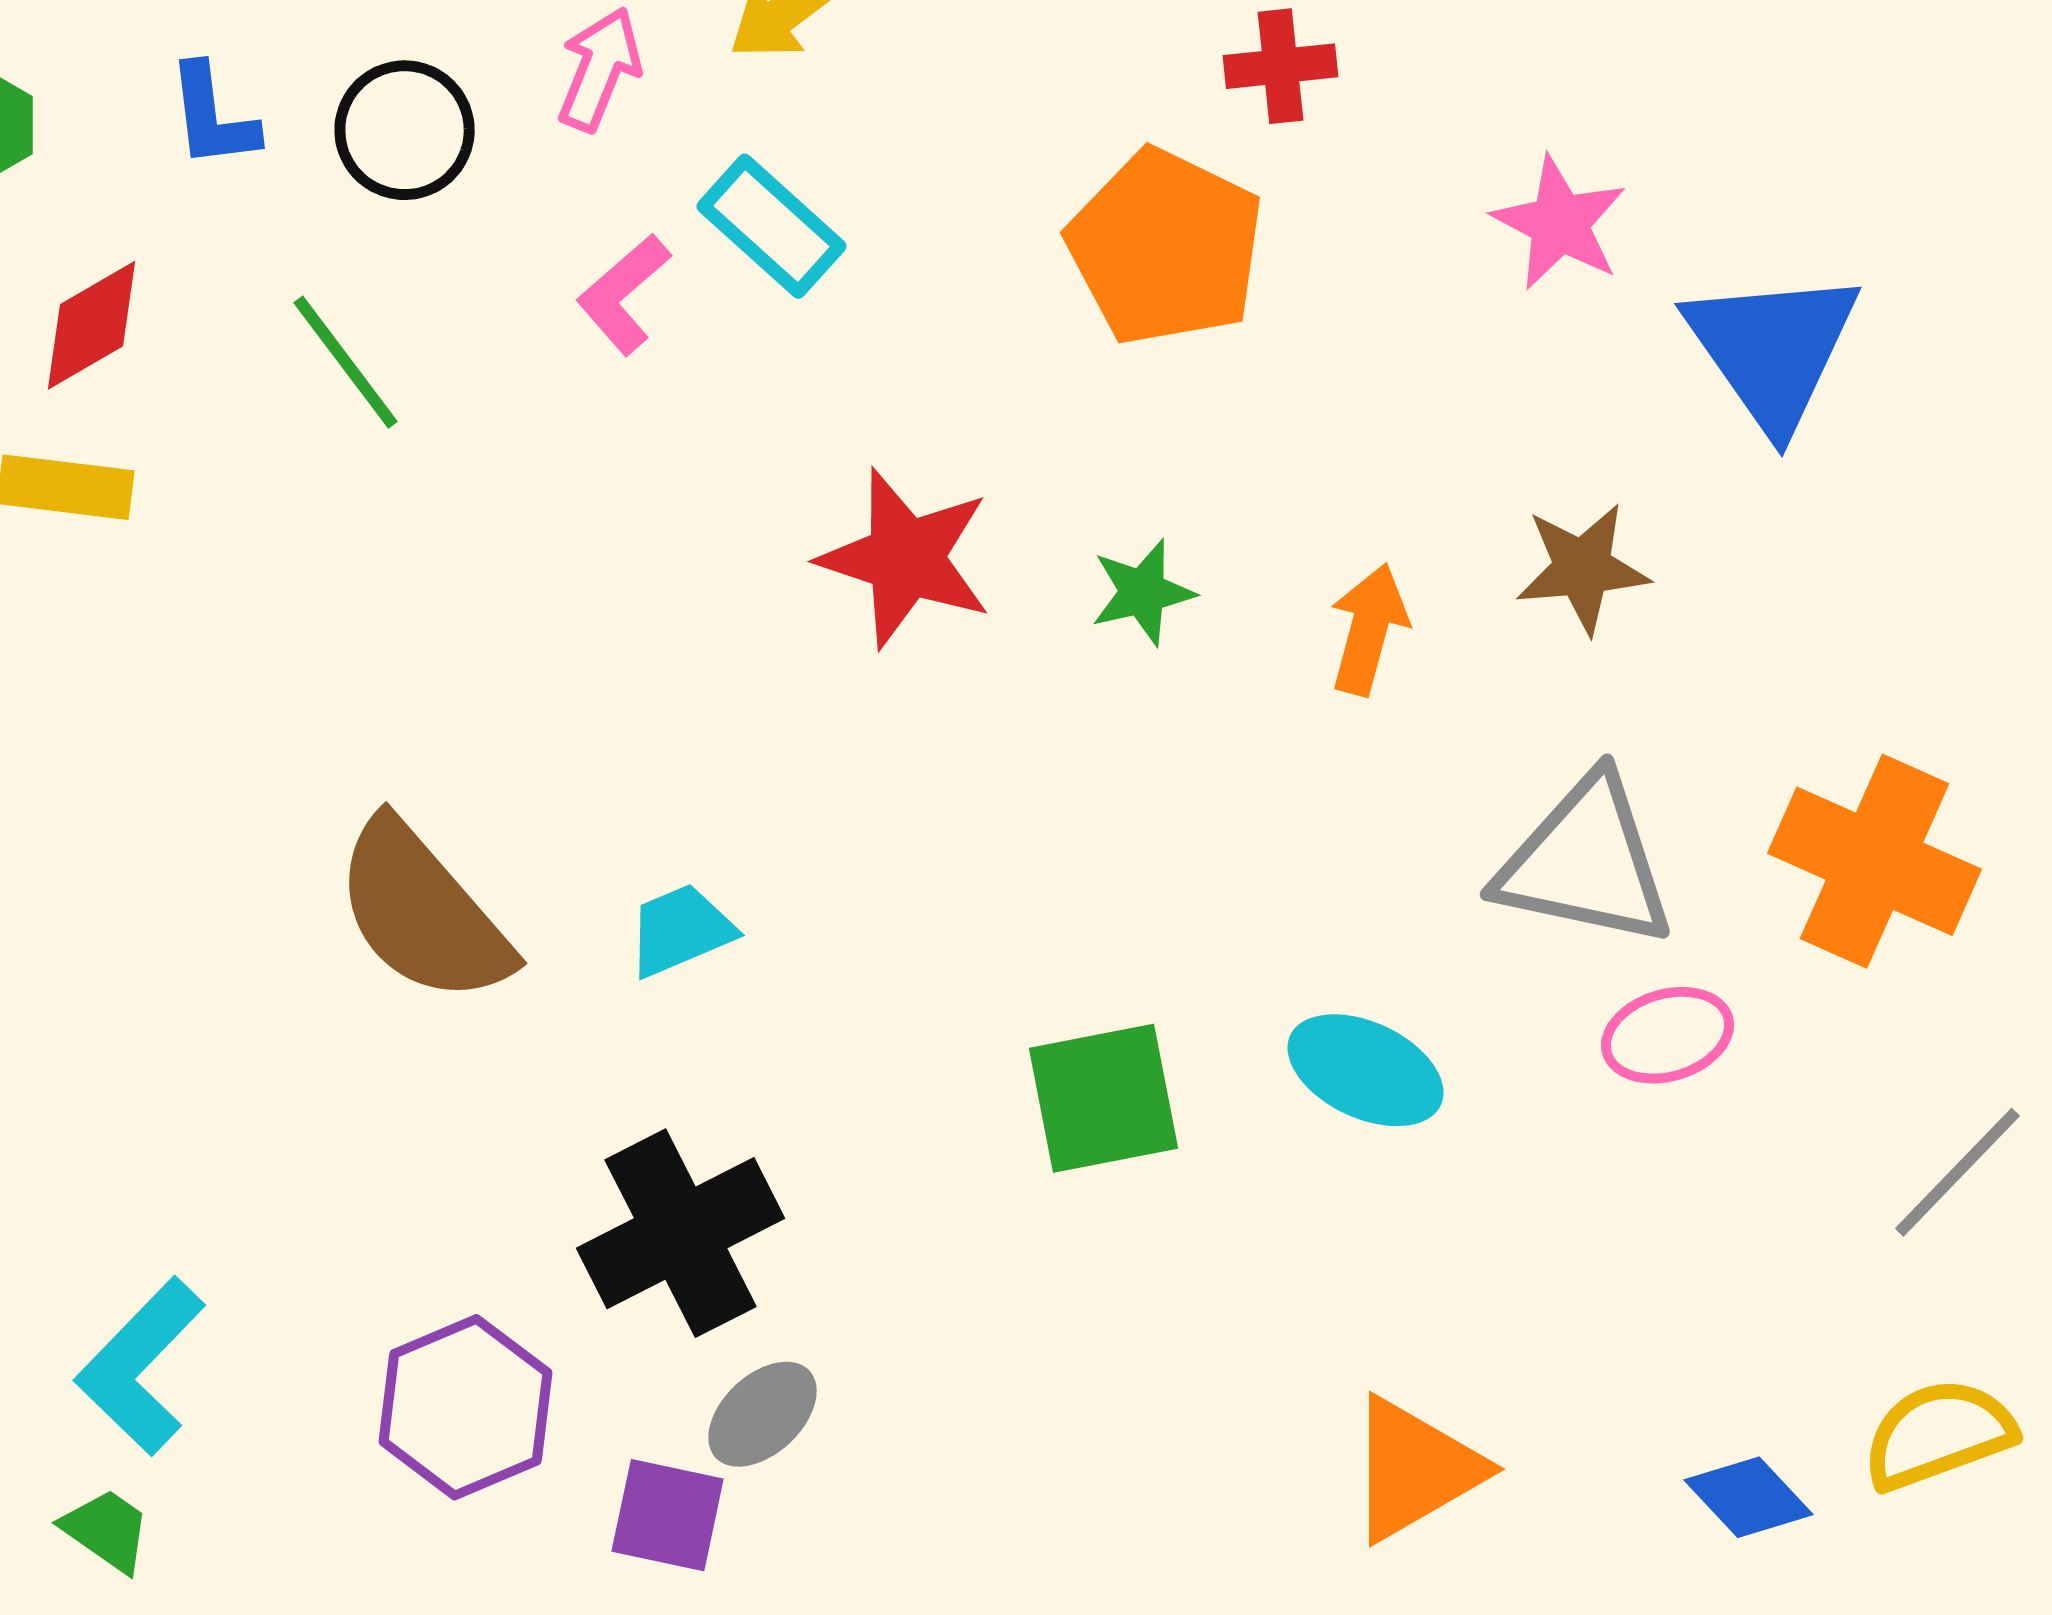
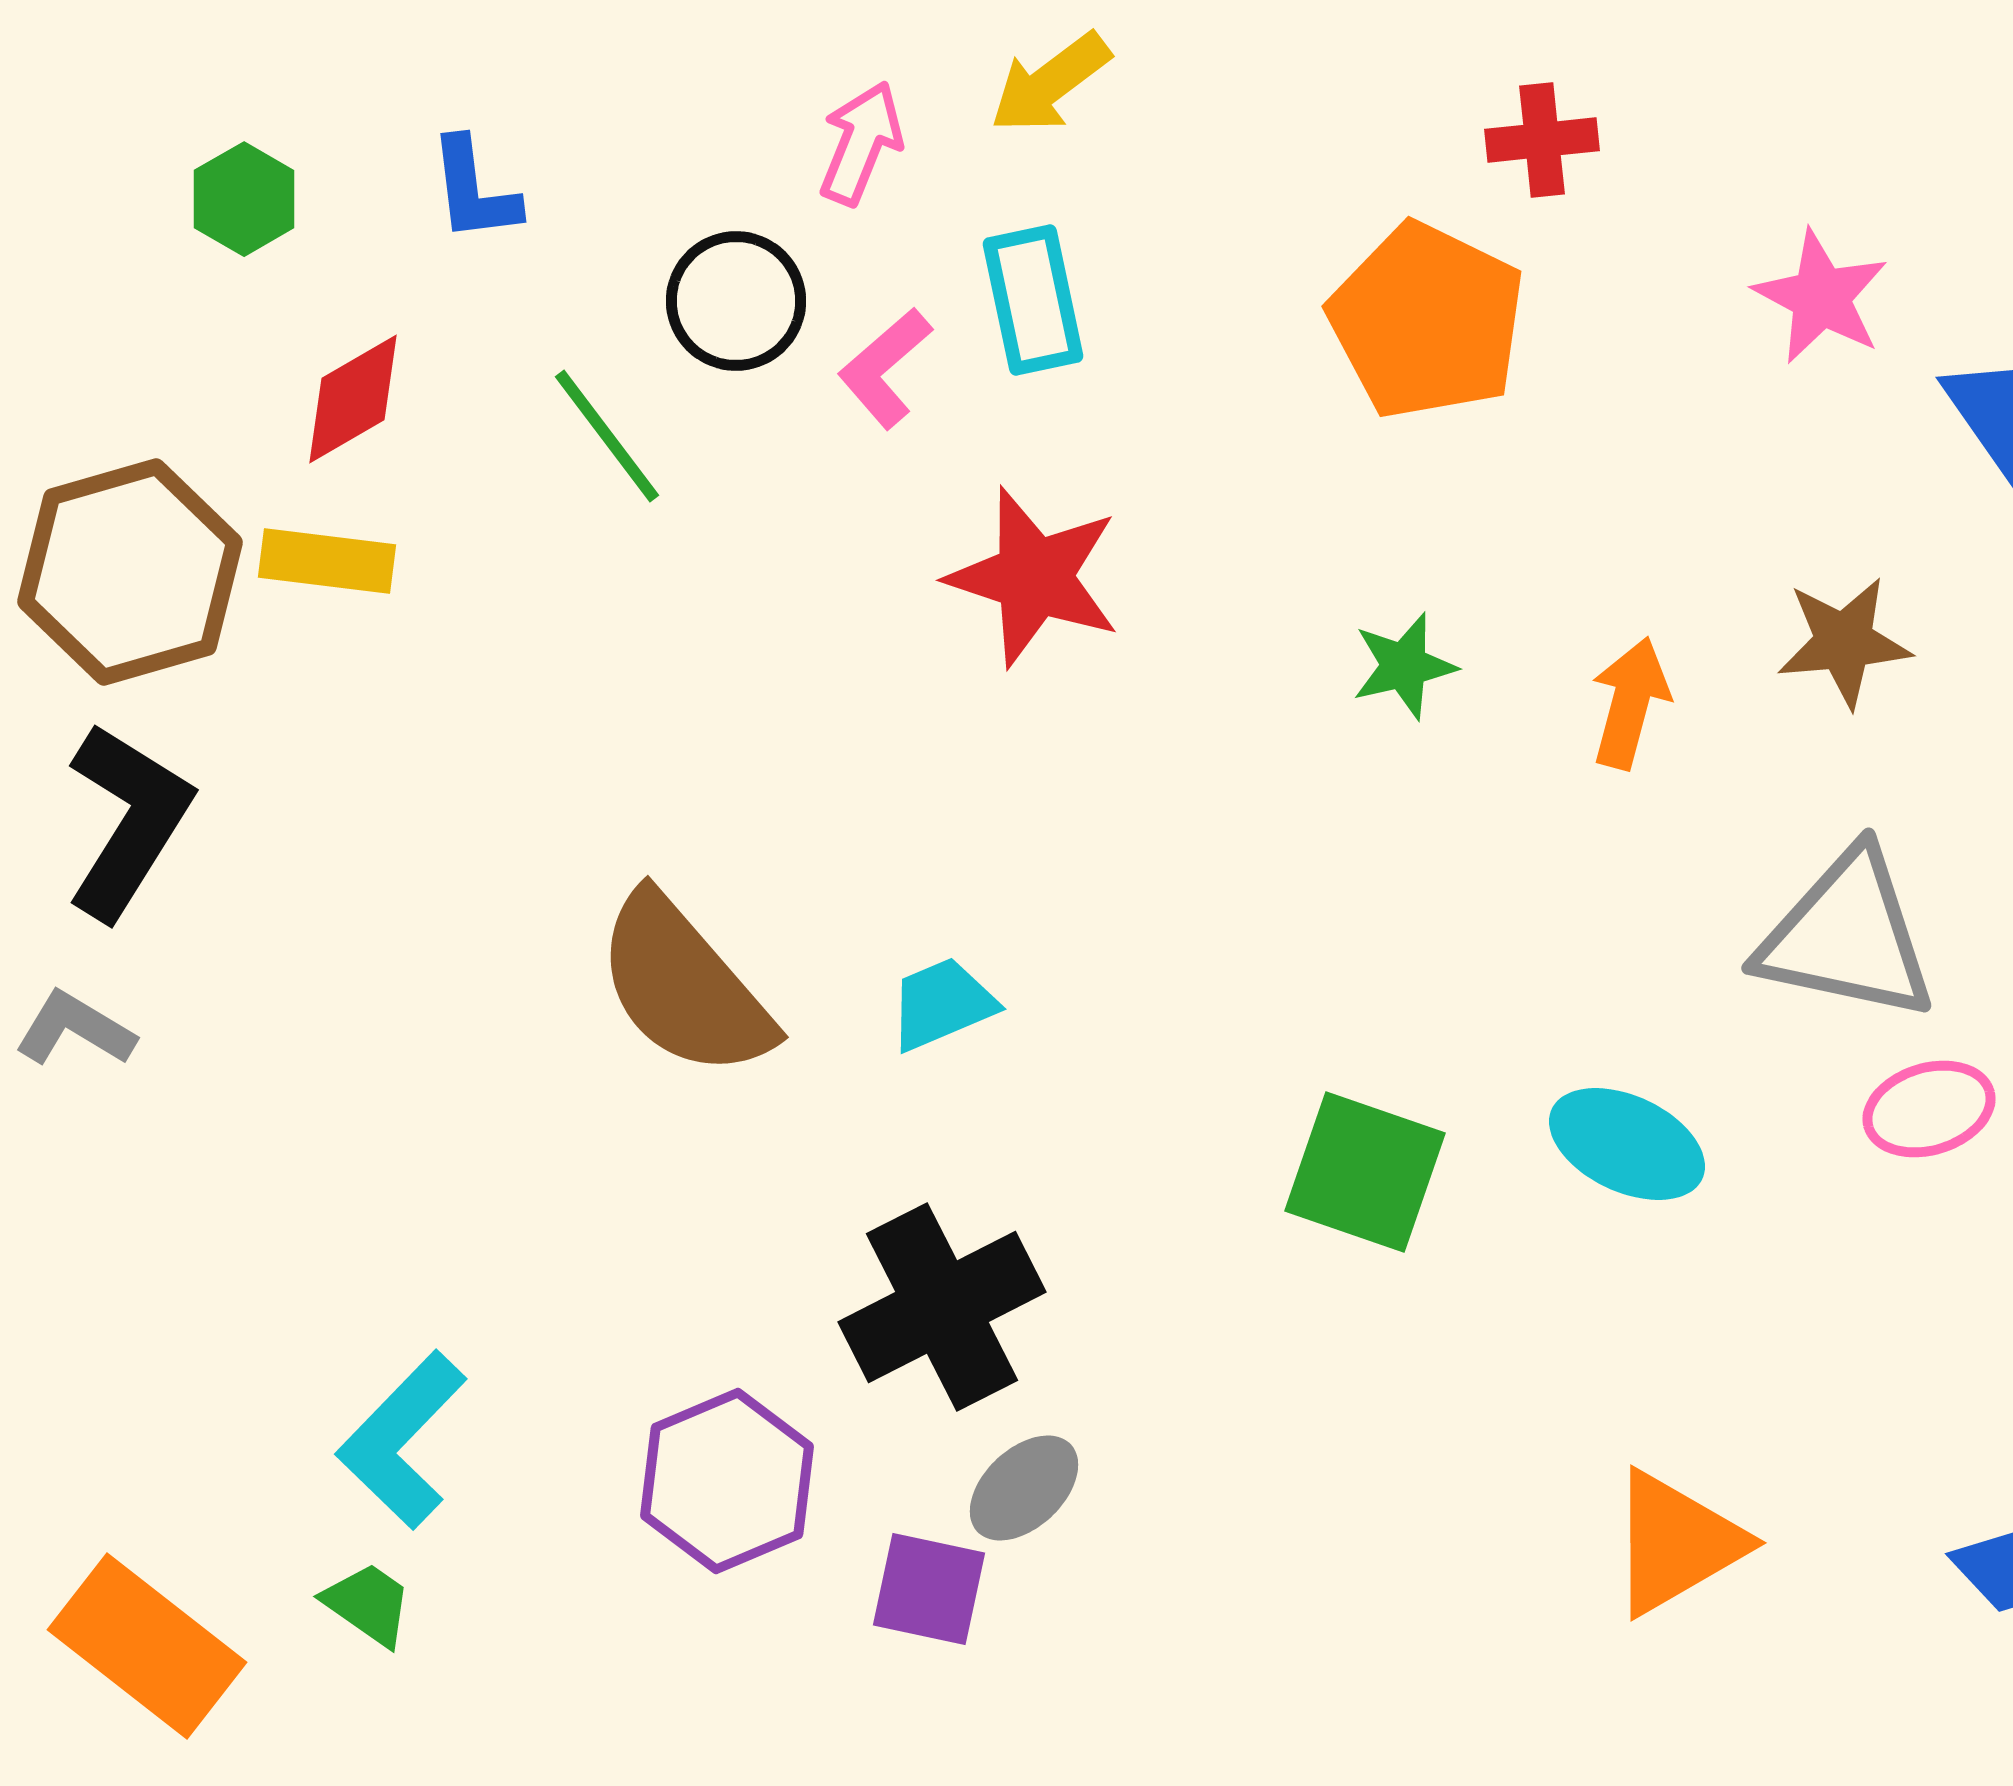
black circle: (405, 130) -> (736, 301), moved
cyan rectangle: (772, 226) -> (1033, 300), turned 36
red star: (906, 558) -> (1034, 577), moved
green square: (1104, 1098) -> (1365, 1172), turned 30

